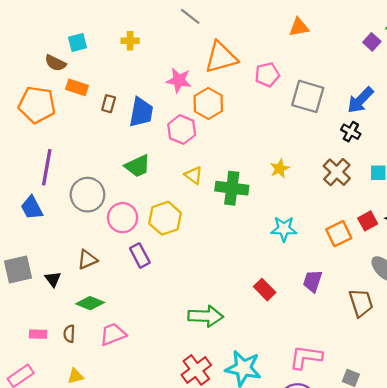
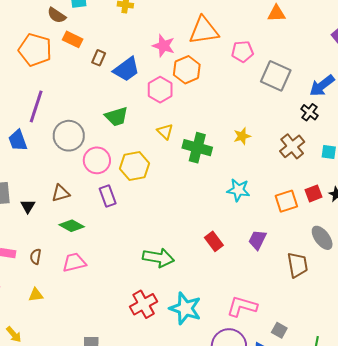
blue trapezoid: (141, 112) -> (126, 69), turned 36
green diamond: (90, 303) -> (72, 226), moved

